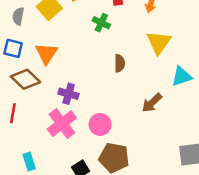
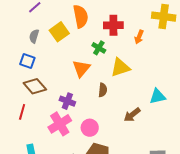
yellow triangle: (159, 42) -> (120, 67), moved, turned 30
orange triangle: (46, 53) -> (81, 68), moved
brown semicircle: (120, 63) -> (103, 90), moved

